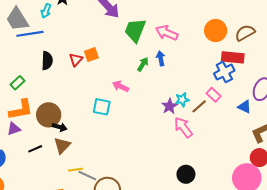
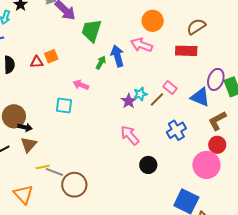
orange circle: (216, 31) -> (153, 21), moved
pink arrow: (167, 33) -> (141, 45), moved
blue arrow: (161, 58) -> (117, 56), size x1.5
red triangle: (76, 60) -> (37, 62), turned 48
blue cross: (224, 72) -> (176, 130), moved
blue triangle: (245, 107) -> (200, 97), size x1.5
pink arrow: (183, 127) -> (130, 135), moved

